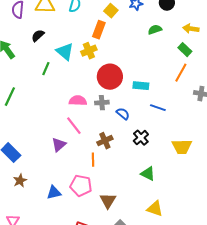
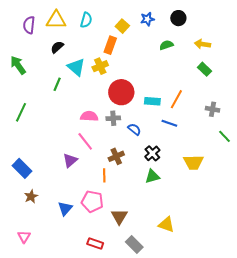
black semicircle: (38, 36) -> (57, 47), moved
green rectangle: (185, 50) -> (204, 69), moved
orange line: (181, 73) -> (176, 99), moved
green triangle: (148, 174) -> (152, 176), moved, turned -42
blue triangle: (54, 193) -> (65, 208), turned -35

